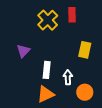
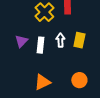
white rectangle: (47, 70) -> (40, 45), moved
white arrow: (68, 77) -> (60, 40), moved

